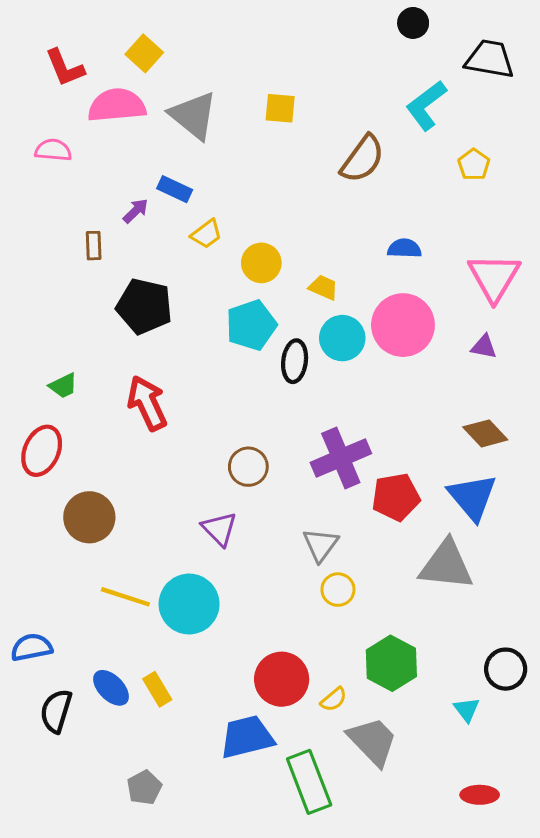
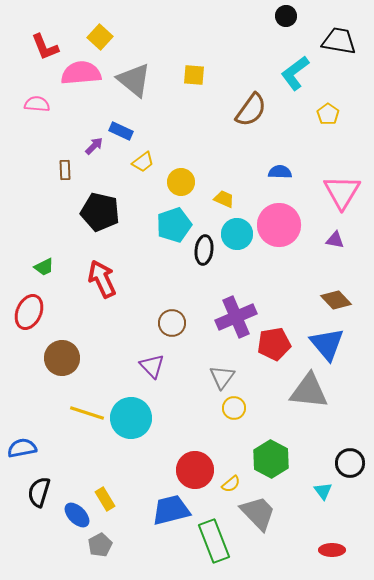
blue ellipse: (111, 688) -> (77, 515), moved
yellow rectangle: (157, 689) -> (105, 499), moved

